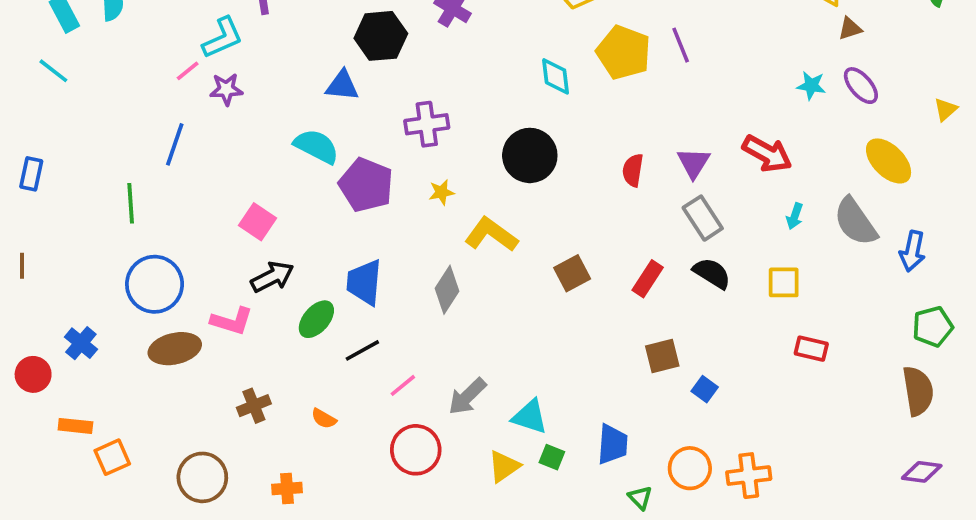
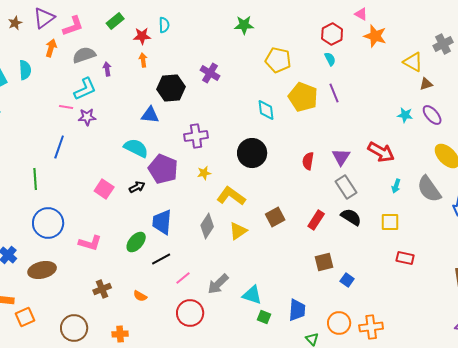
pink line: (188, 71) -> (66, 107), turned 48
black arrow: (272, 277) -> (137, 187), moved, size x0.7
brown ellipse: (175, 349) -> (42, 270), moved
yellow triangle: (504, 466) -> (238, 231), moved

